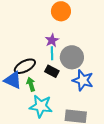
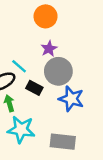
purple star: (52, 40) -> (49, 49), moved
cyan line: (52, 53) -> (19, 66), moved, turned -48

